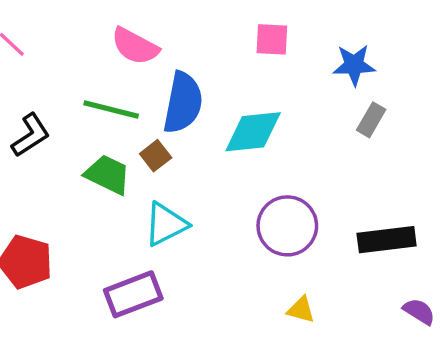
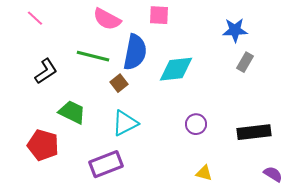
pink square: (272, 39) -> (159, 15), moved
green trapezoid: (108, 175) -> (72, 112), moved
purple circle: (287, 226) -> (196, 124), size x0.6

